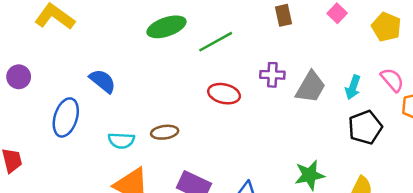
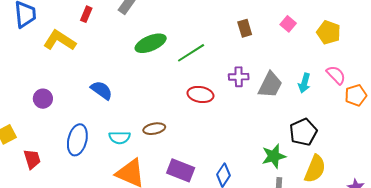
purple circle: (19, 77) -> (43, 99), moved
blue ellipse: (66, 117) -> (77, 140), moved
black pentagon: (365, 127) -> (303, 132), moved

